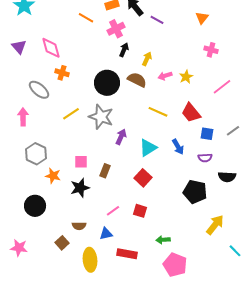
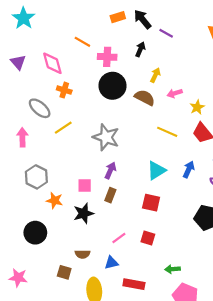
orange line: (86, 18) -> (82, 42), moved
pink cross: (116, 29) -> (107, 57), moved, turned 30
black arrow: (124, 50) -> (140, 49), moved
yellow star: (186, 77) -> (197, 107), moved
black circle: (107, 83) -> (112, 86), moved
yellow line: (71, 114) -> (63, 128), moved
purple arrow: (121, 137) -> (110, 170), moved
blue arrow: (178, 147) -> (189, 169), turned -126
red square: (143, 178) -> (151, 203), turned -30
brown square: (62, 243) -> (64, 272), turned -32

